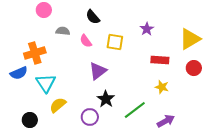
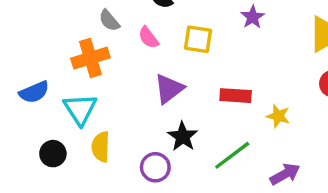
gray semicircle: (63, 31) -> (109, 20), turned -136
orange cross: (35, 53) -> (90, 58), moved
red rectangle: (160, 60) -> (236, 96), moved
yellow semicircle: (58, 105) -> (101, 147), turned -48
black circle: (30, 120) -> (53, 154), moved

